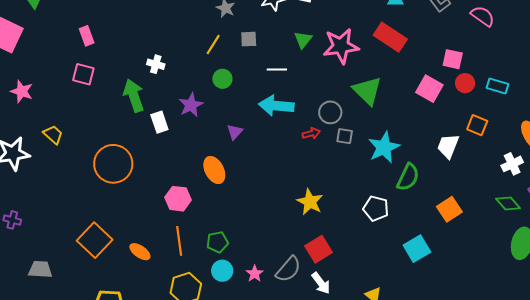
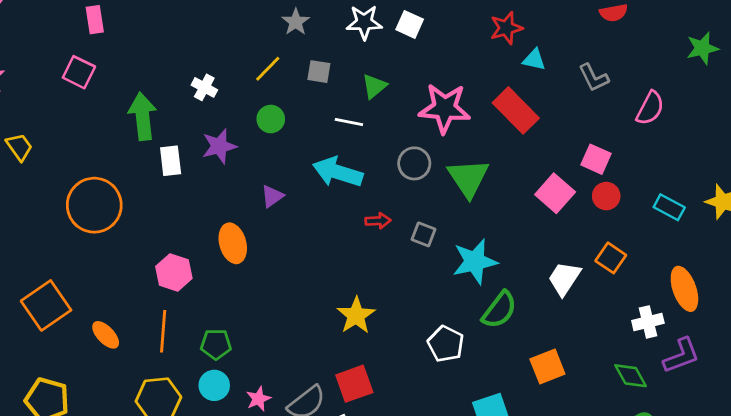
pink semicircle: (483, 16) -> (650, 108), turned 70
green triangle: (303, 40) -> (374, 86), moved
white cross: (156, 64) -> (204, 87), moved
cyan rectangle: (497, 86) -> (669, 207), moved
gray circle: (330, 112) -> (414, 163), moved

